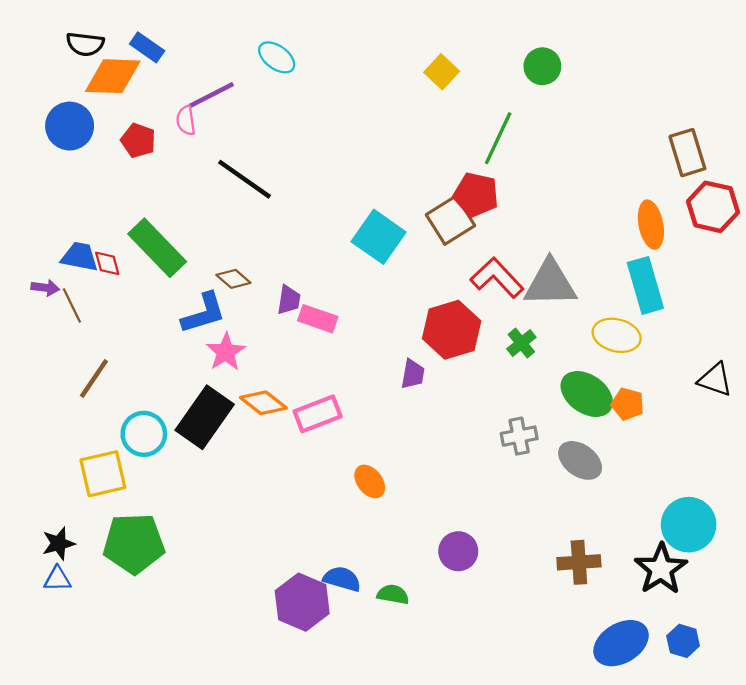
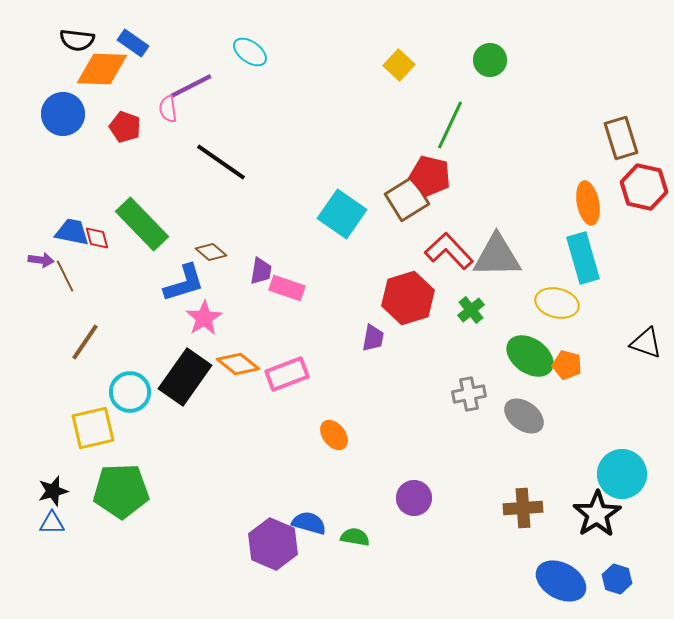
blue ellipse: (621, 643) -> (561, 581), turned 60

